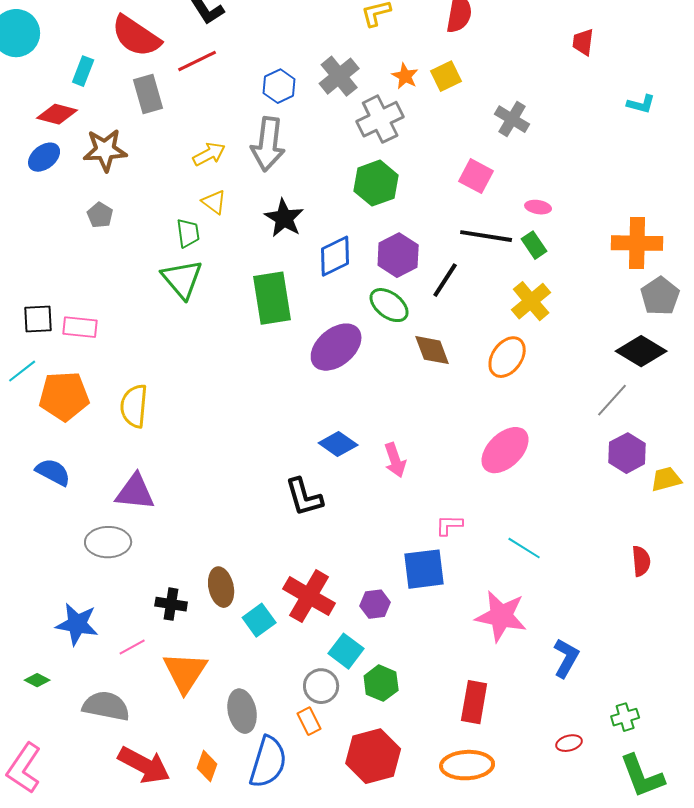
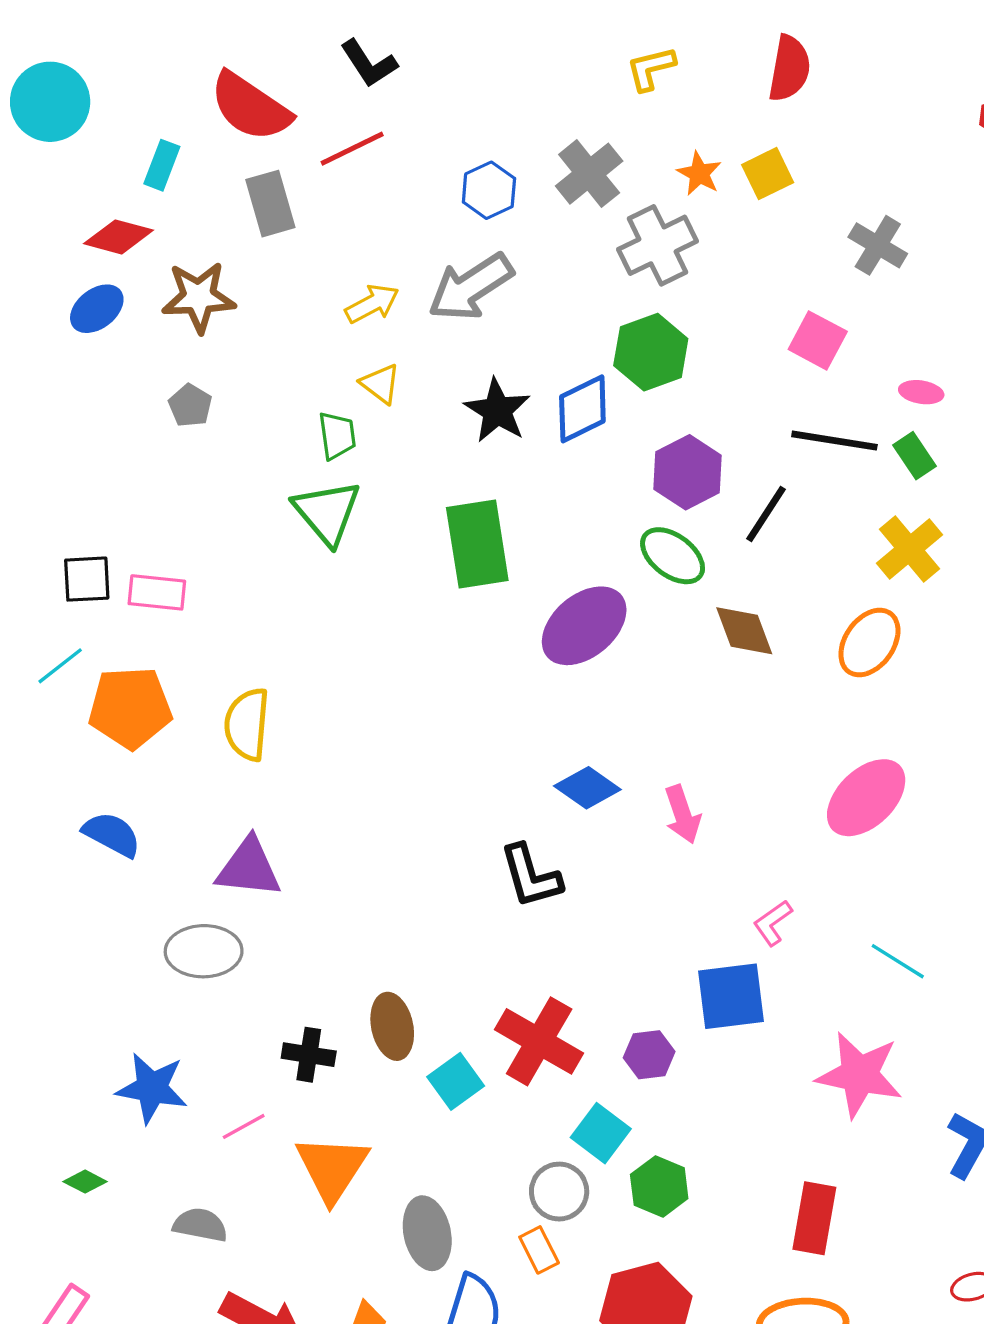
gray arrow: (268, 144) -> (471, 287), turned 50
blue diamond: (335, 256) -> (582, 409), moved
pink L-shape: (449, 525) -> (773, 923), turned -36
gray semicircle: (106, 706) -> (200, 1225), size x0.7

